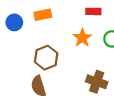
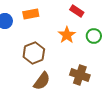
red rectangle: (93, 11) -> (77, 11), turned 32
brown semicircle: (38, 86) -> (42, 81), moved, turned -126

